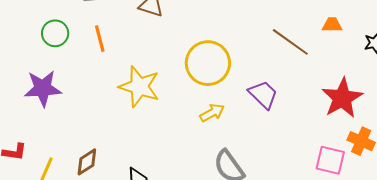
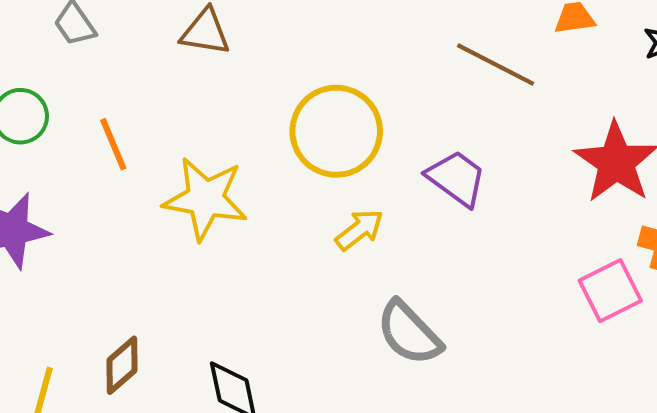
orange line: (100, 39) -> (113, 144), moved
pink square: (330, 160) -> (610, 291), turned -32

